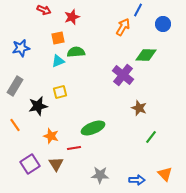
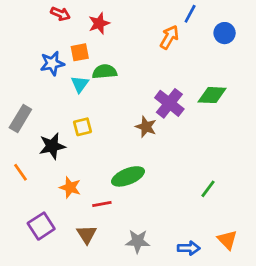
blue star: (21, 48) -> (52, 63), moved
green diamond: (146, 55) -> (212, 95), moved
cyan triangle: (58, 61) -> (80, 84), turned -32
brown star: (139, 108) -> (146, 127), moved
brown triangle: (56, 164) -> (87, 234), moved

